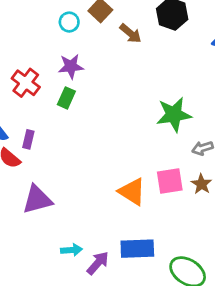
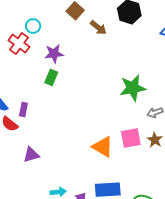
cyan circle: (69, 22) -> (33, 26), moved
red cross: (26, 83) -> (19, 44), moved
purple triangle: (37, 200) -> (31, 155), size x0.7

